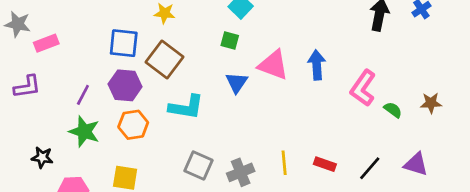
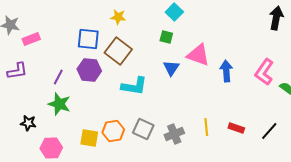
blue arrow: (317, 65) -> (226, 71), moved
orange hexagon: (133, 125) -> (113, 131), moved

